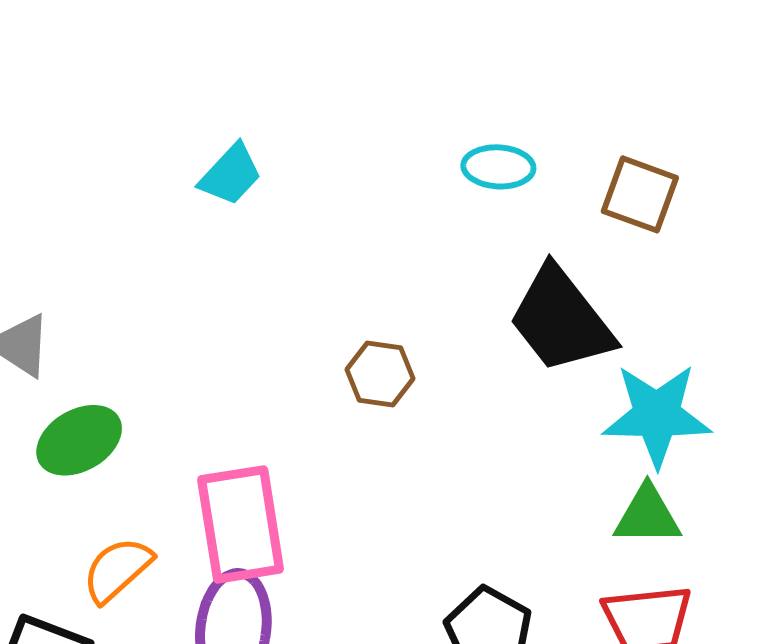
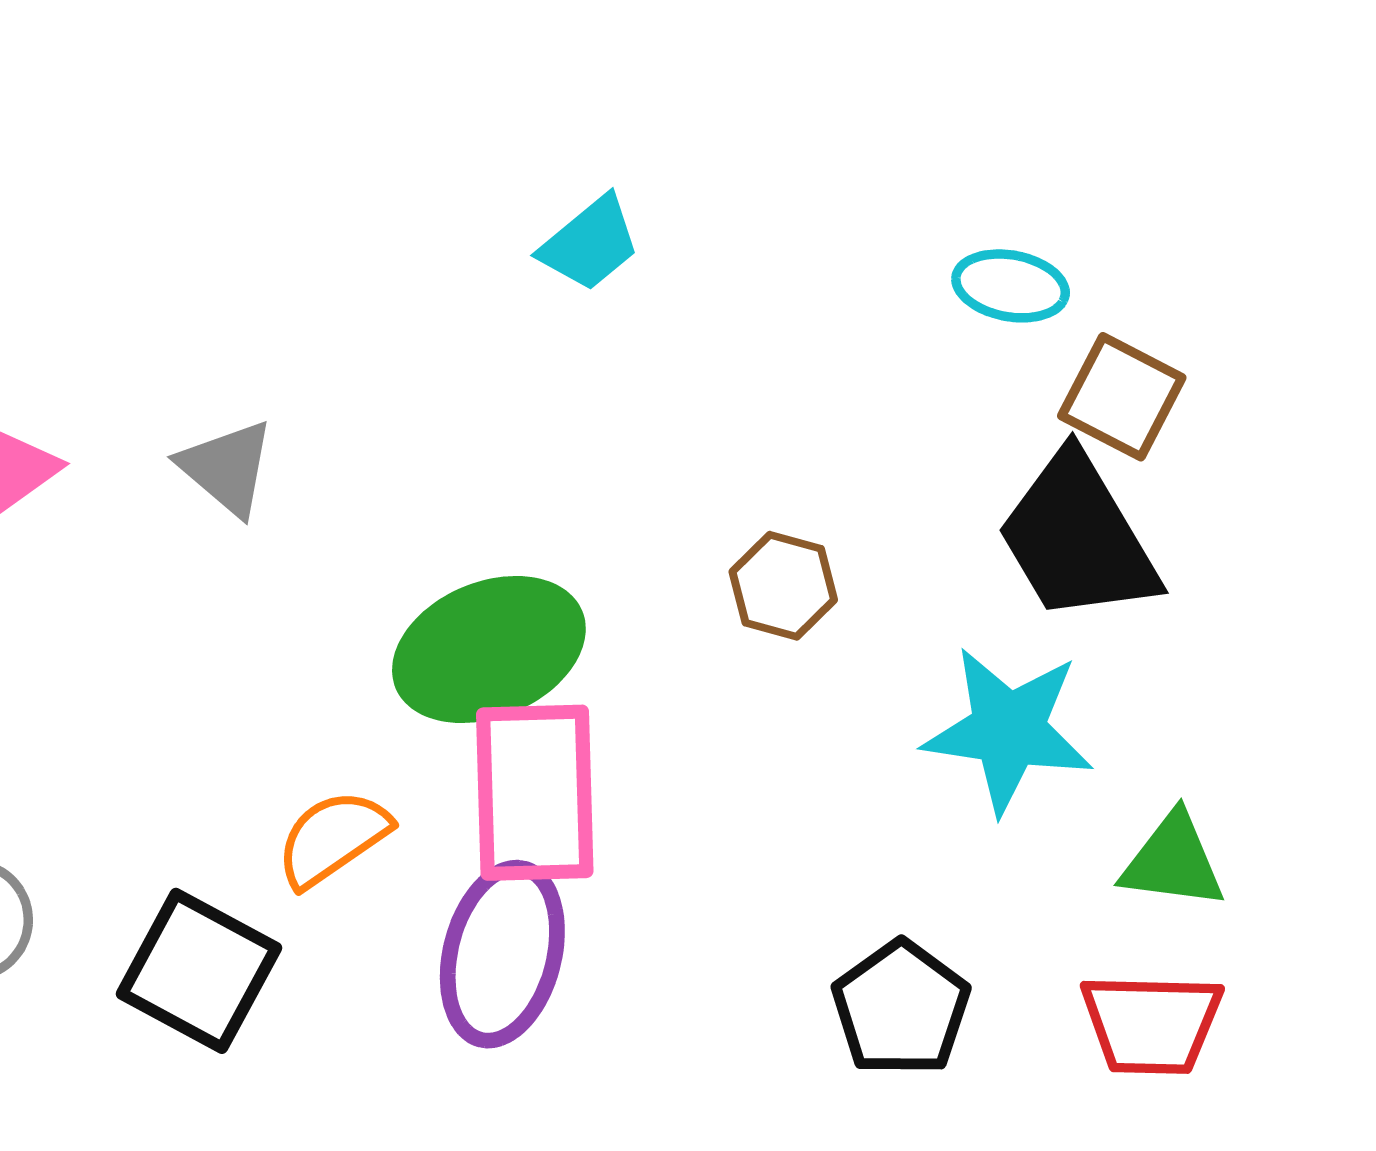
brown square: (640, 194) -> (1122, 397), moved
cyan star: (657, 415) -> (1008, 730), moved
green ellipse: (79, 440) -> (489, 650), moved, size x1.4

